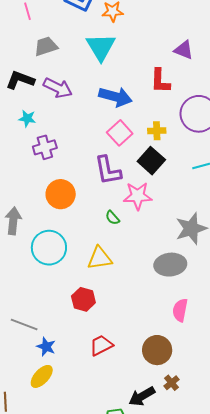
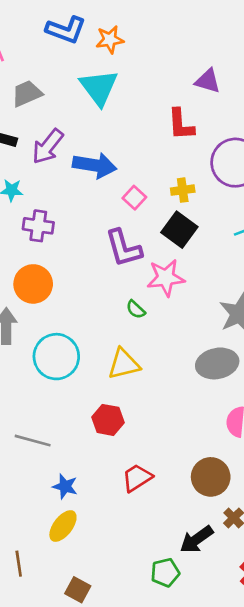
purple arrow: (58, 88) -> (48, 146), turned 108
blue arrow: (115, 97) -> (95, 165), moved
pink square: (120, 133) -> (134, 198), size x0.7
purple cross: (45, 147) -> (38, 226), turned 30
orange circle: (61, 194) -> (33, 284), moved
gray line: (24, 325) -> (33, 441), moved

